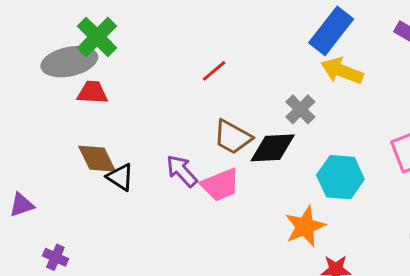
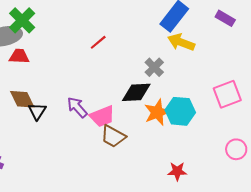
brown trapezoid: (233, 137) -> (113, 136), moved
black triangle: (120, 177) -> (37, 111), turned 30
orange star: (305, 226) -> (157, 112), moved

